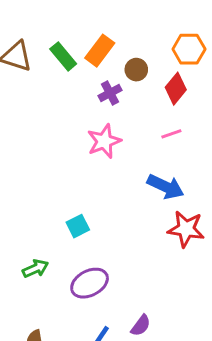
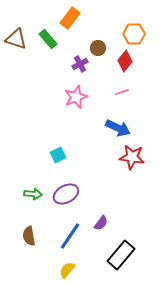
orange rectangle: (100, 51) -> (70, 18), moved
green arrow: (35, 268) -> (33, 194), moved, turned 30

